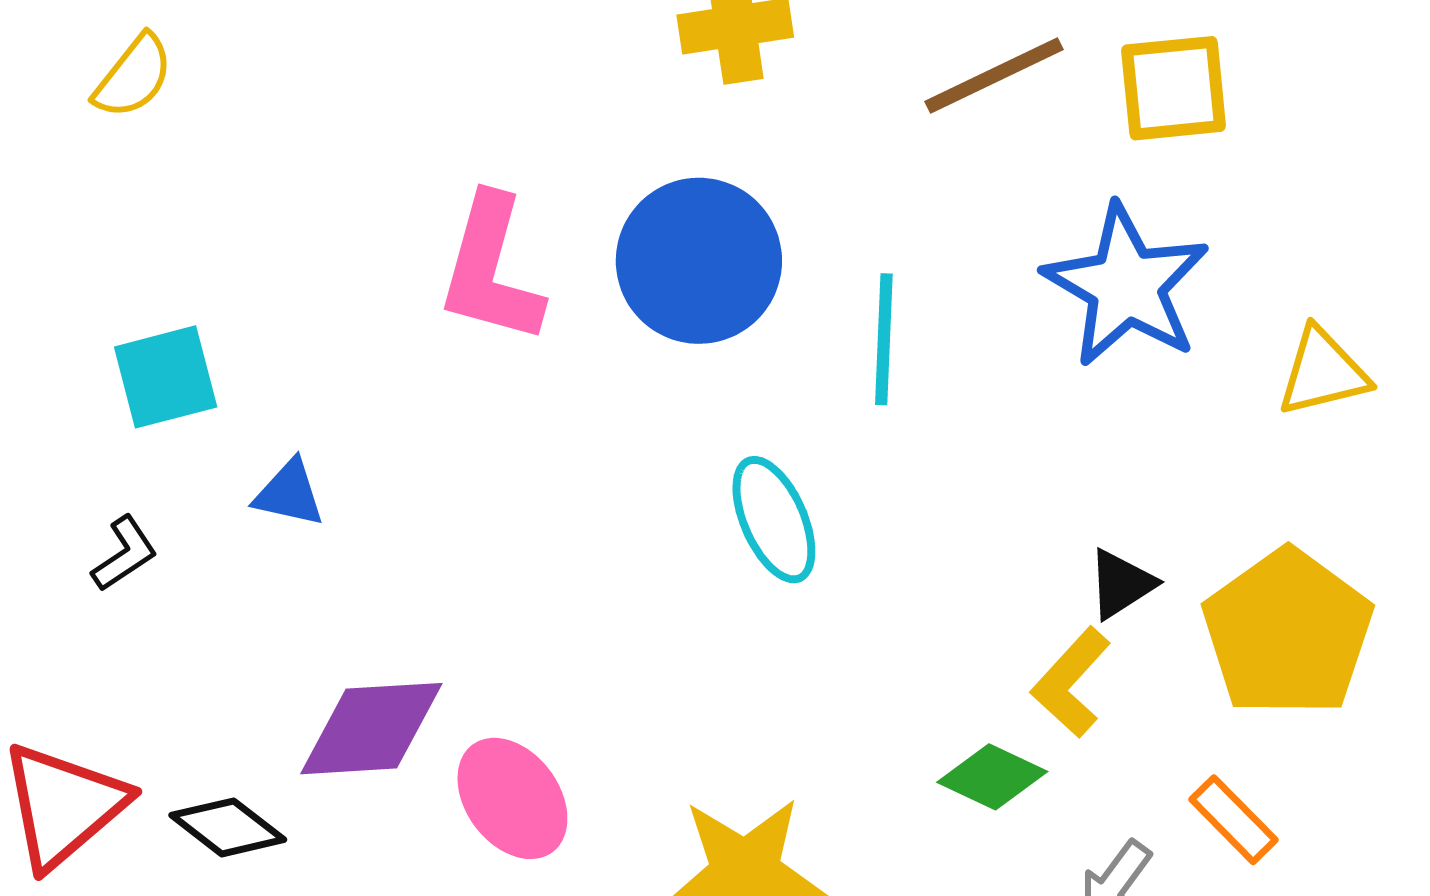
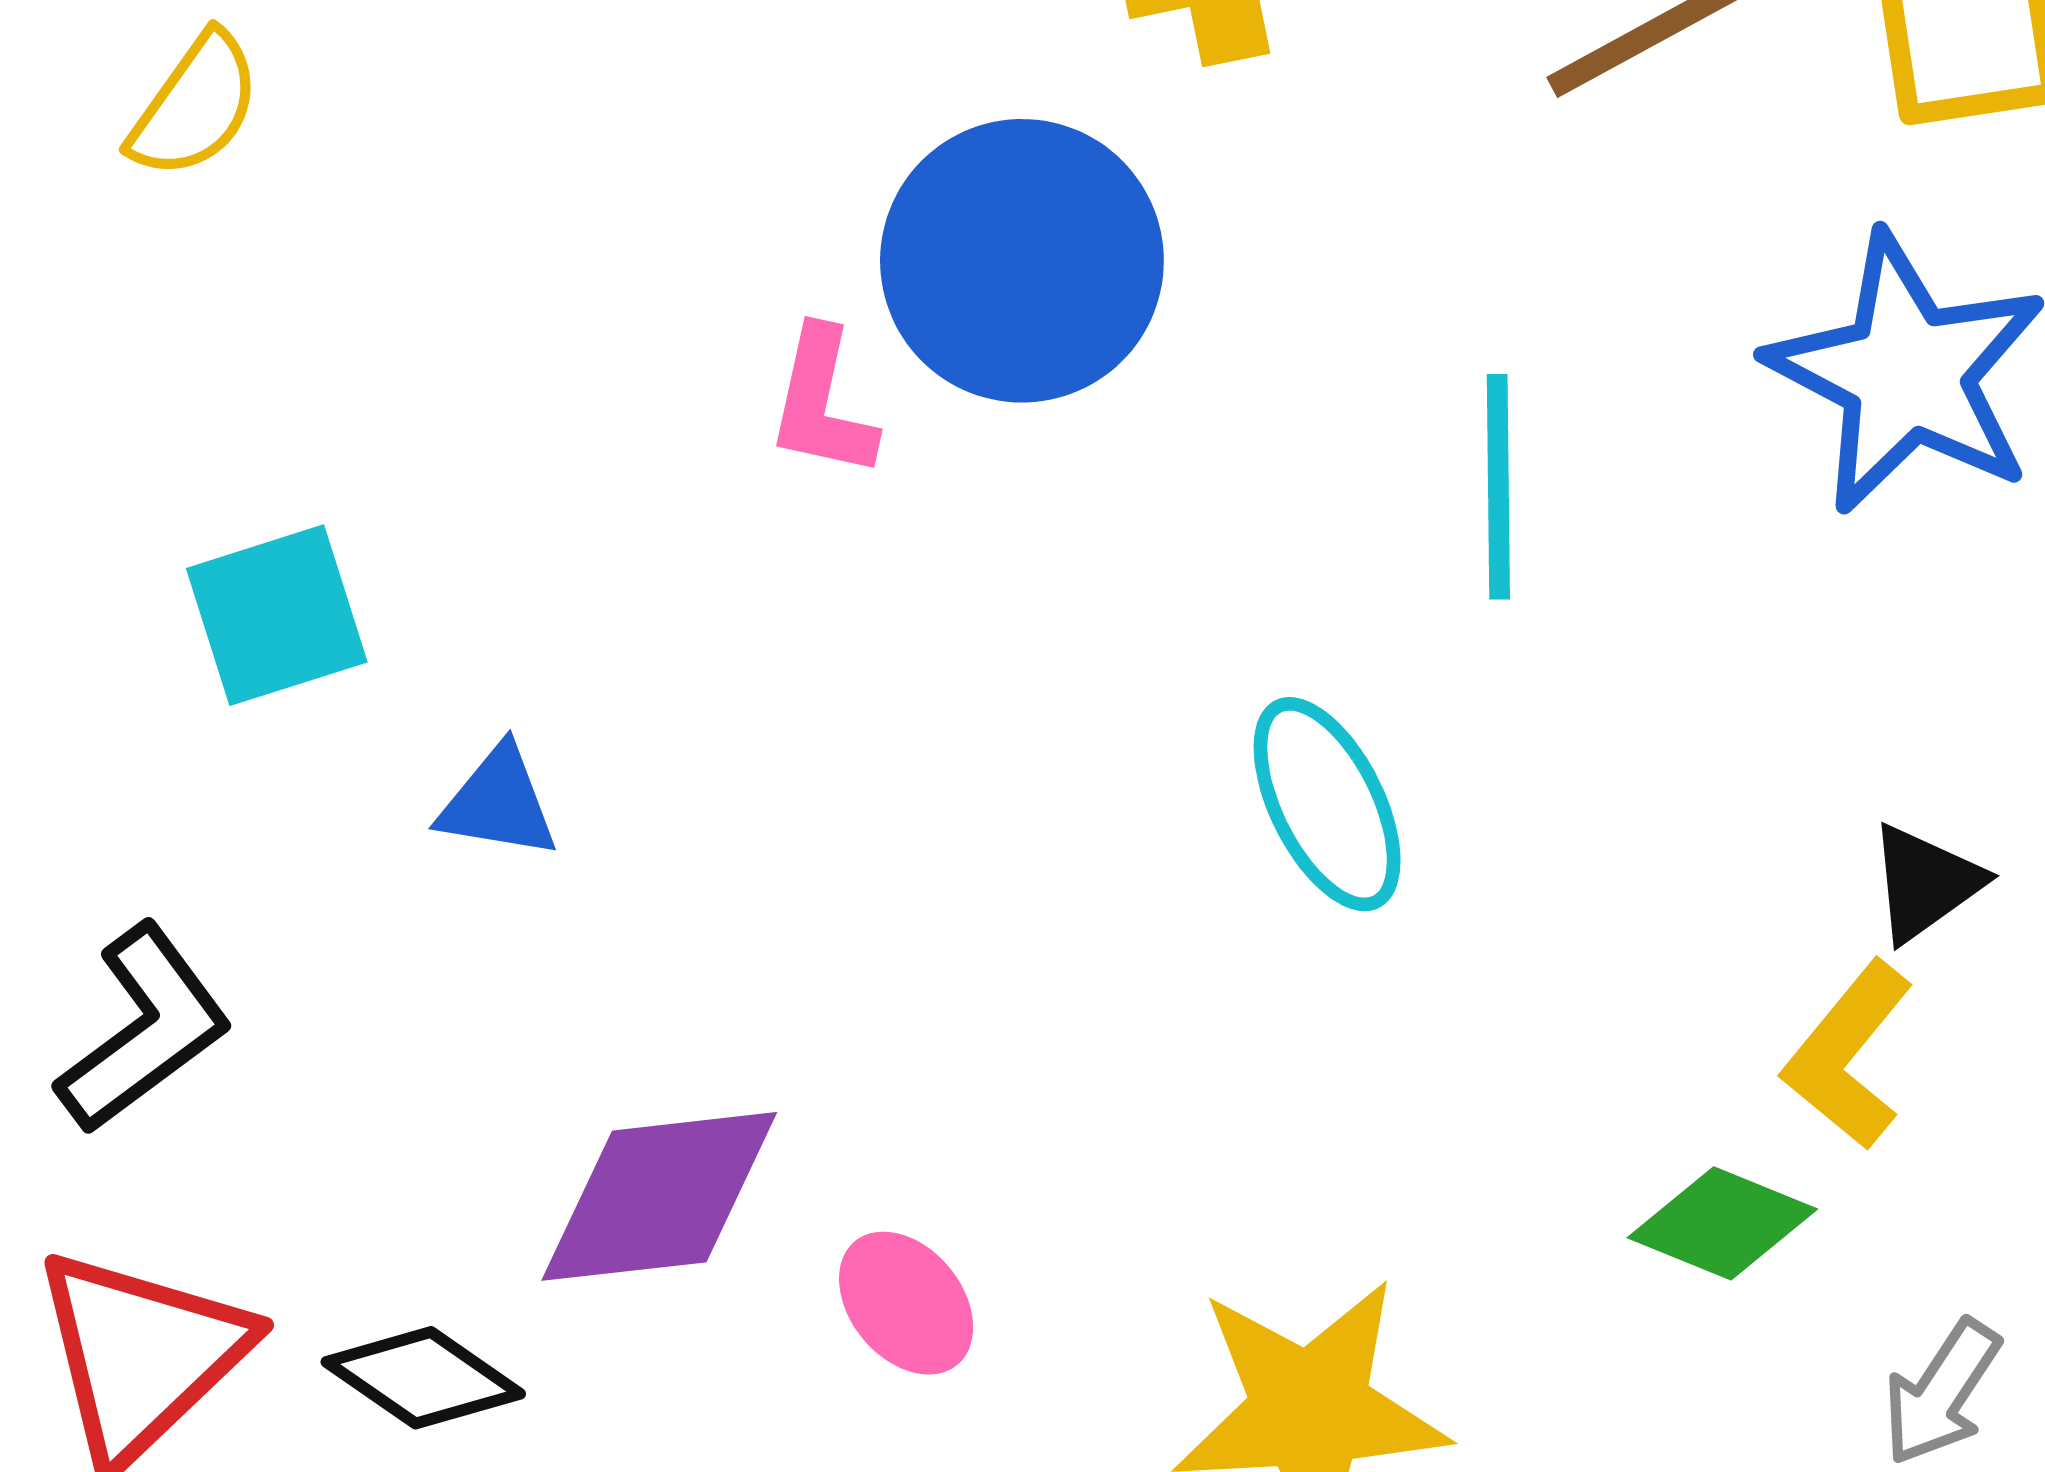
blue circle: (699, 261) -> (1022, 261), moved
pink L-shape: (491, 269) -> (822, 403), size x0.6
black L-shape: (125, 554) -> (144, 1029), moved, size x1.6
pink ellipse: (512, 798) -> (906, 1303), size x0.7

